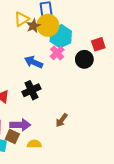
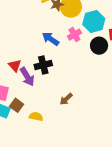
cyan hexagon: (61, 36) -> (94, 21), moved
purple arrow: (20, 125) -> (27, 77), moved, turned 48

